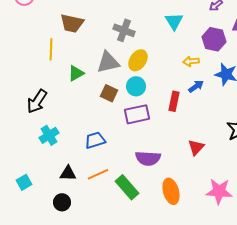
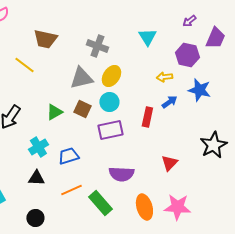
yellow line: (51, 49) -> (24, 65), turned -55
green triangle: (76, 73) -> (54, 112), moved
cyan cross: (49, 135) -> (38, 147), moved
black triangle: (68, 173) -> (36, 178), moved
pink star: (219, 191) -> (177, 207), moved

